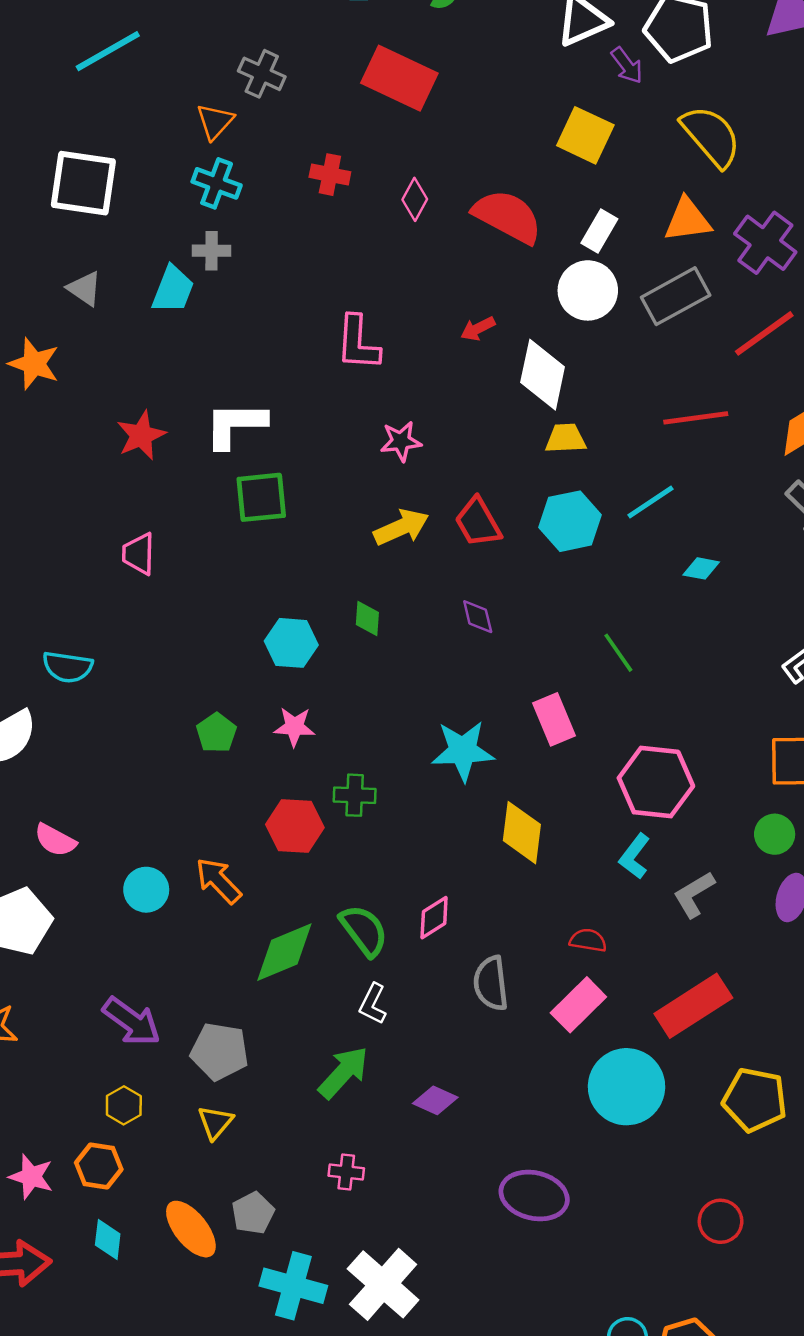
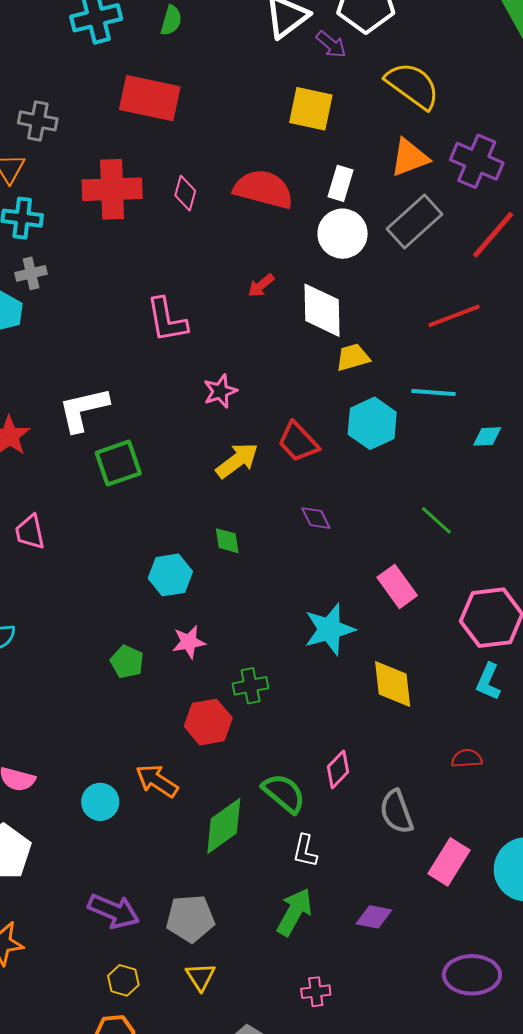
red cross: (330, 175) -> (112, 189), size x1.8
cyan line: (650, 502) -> (434, 392), turned 51
pink rectangle: (578, 1005) -> (449, 862), moved

